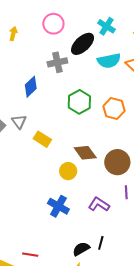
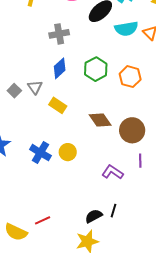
gray cross: (57, 62) -> (59, 34), moved
blue diamond: (31, 87) -> (60, 68), moved
yellow circle: (68, 171) -> (68, 152), moved
blue cross: (58, 206) -> (40, 153), moved
red line: (30, 255) -> (43, 220), turned -35

